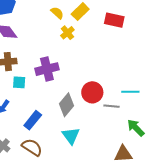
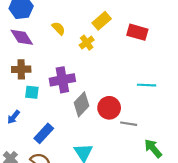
yellow semicircle: (57, 13) -> (58, 28), moved
cyan line: (130, 92) -> (147, 85), moved
gray diamond: (66, 105) -> (81, 104), moved

